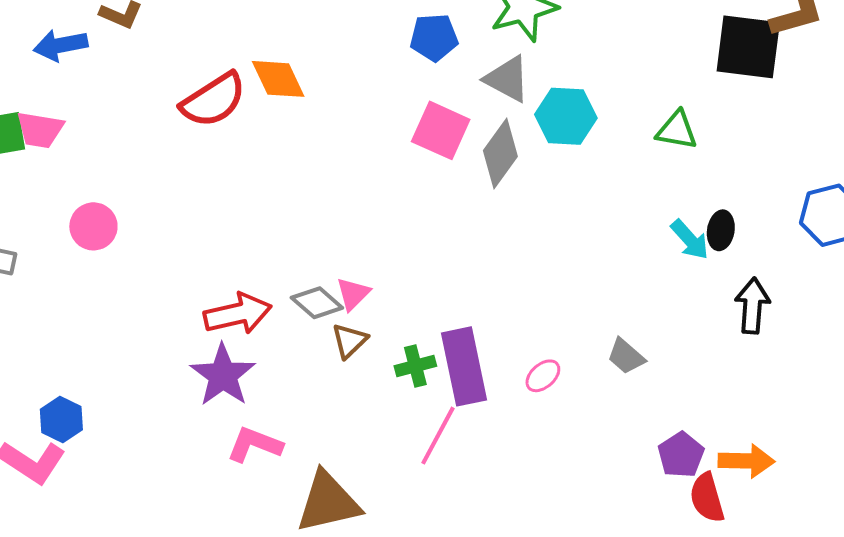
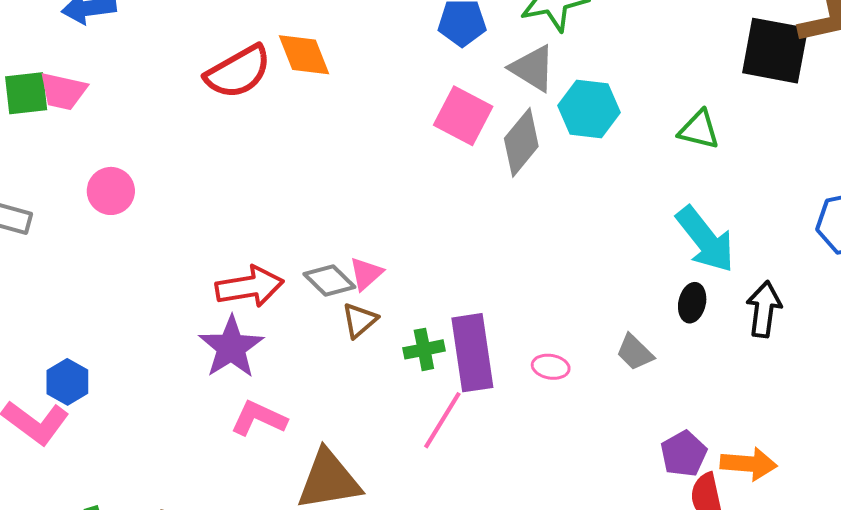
black ellipse: (721, 230) -> (692, 303), moved
cyan arrow: (690, 240) -> (705, 240), size x1.6
pink ellipse: (543, 376) -> (551, 367), turned 48

